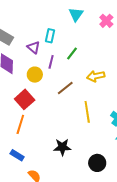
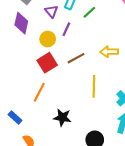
green line: (72, 54) -> (89, 12), moved
red square: (25, 99) -> (47, 63), moved
orange line: (20, 124) -> (39, 92), moved

